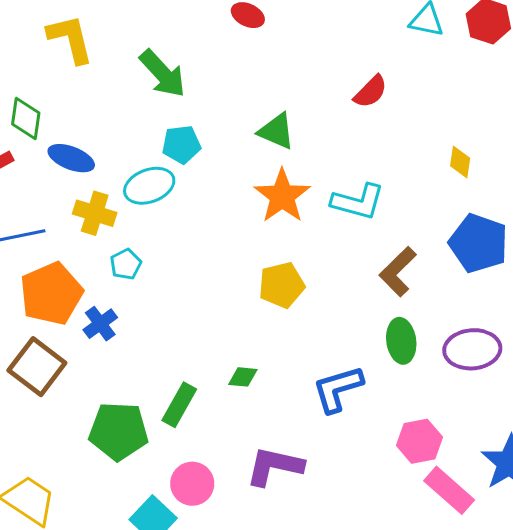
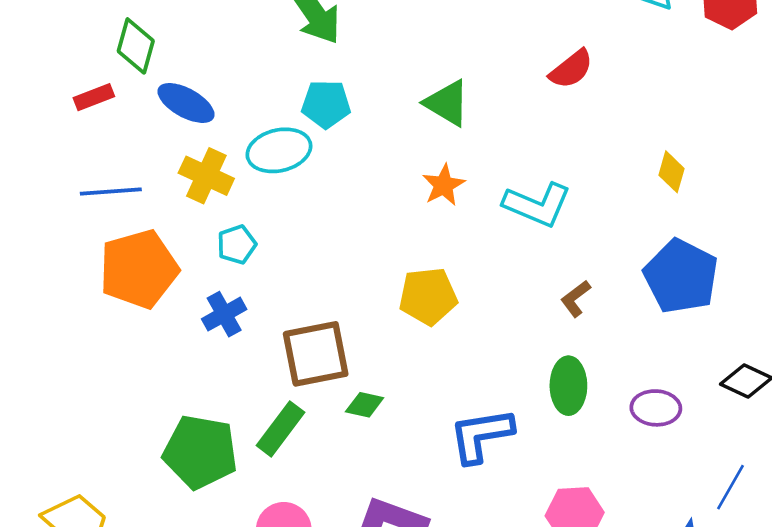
orange star: (282, 196) -> (444, 185), size x0.6
brown L-shape: (398, 272) -> (576, 299), size x0.6
blue cross: (100, 324) -> (224, 314), moved
purple ellipse: (472, 349) -> (656, 408), size x0.7
brown square: (37, 367) -> (316, 354), moved, turned 34

